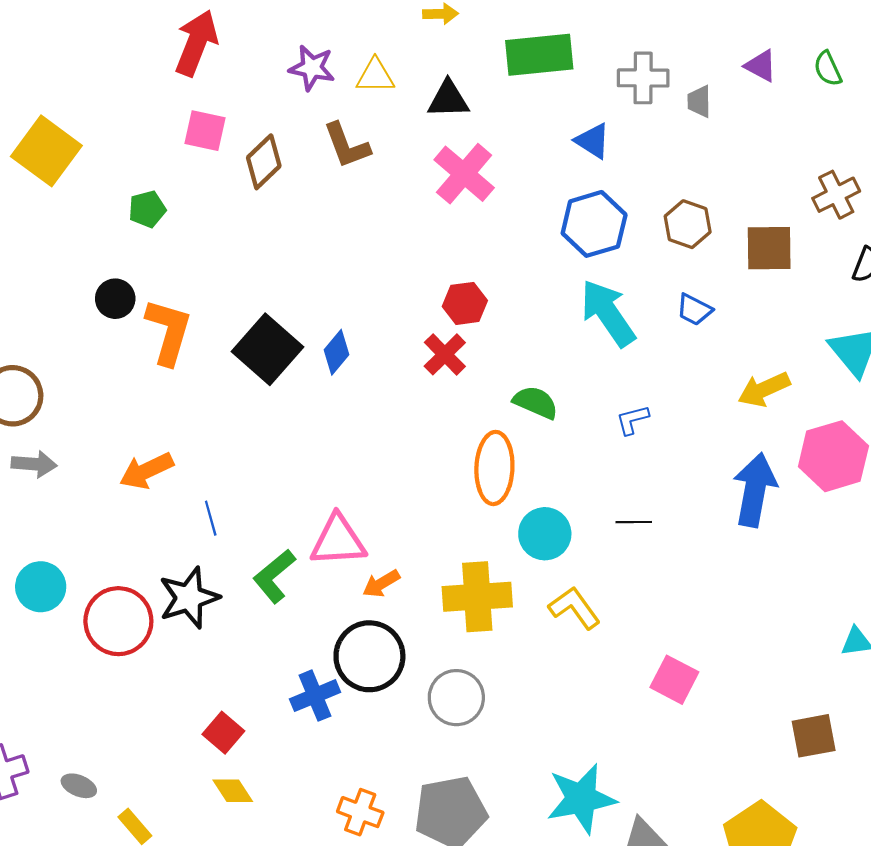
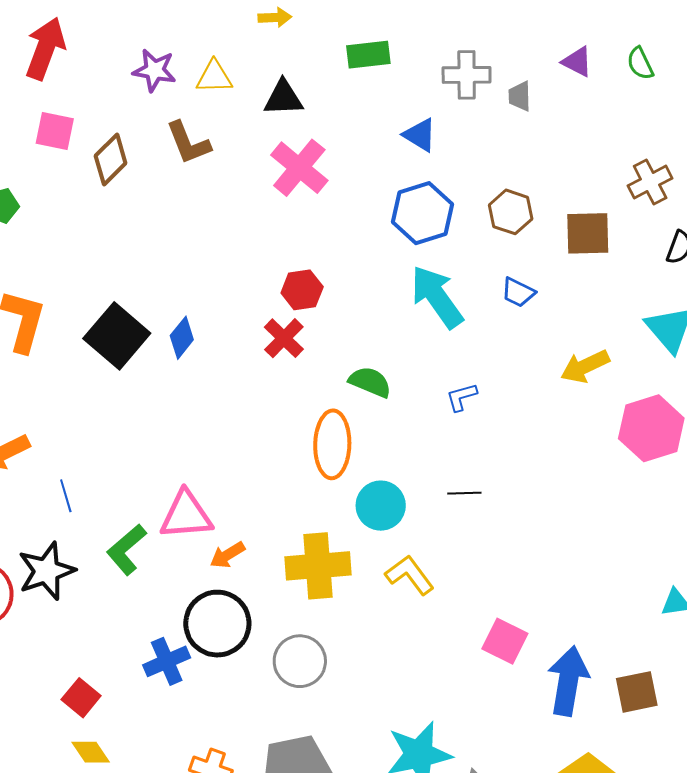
green rectangle: (539, 55) -> (368, 55), size x0.7
blue arrow: (755, 490) -> (568, 681), moved

